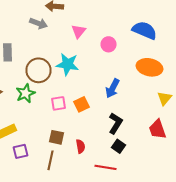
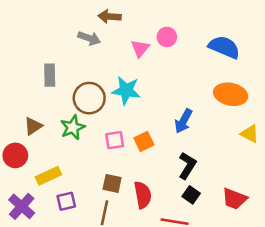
pink circle: (108, 44) -> (167, 37), moved
yellow triangle: (164, 98) -> (250, 134), turned -42
red trapezoid: (158, 129) -> (234, 199), moved, turned -50
red semicircle: (80, 146) -> (143, 195), size x1.5

